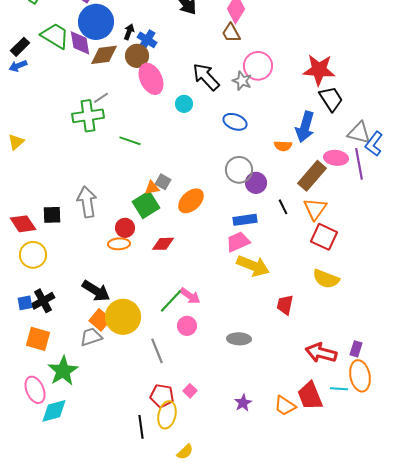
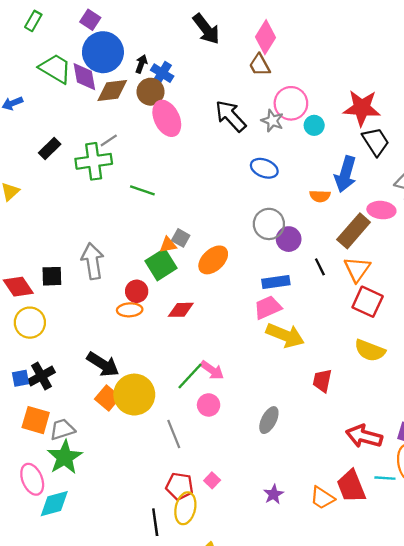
black rectangle: (20, 47) -> (50, 149), moved
cyan circle: (184, 104) -> (314, 125), moved
gray trapezoid: (91, 337) -> (62, 429), moved
gray ellipse: (239, 339) -> (269, 420), turned -65

